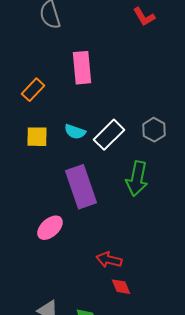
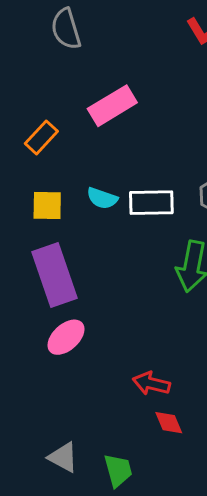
pink rectangle: (82, 68) -> (112, 106), turned 64
white rectangle: (109, 135) -> (151, 203), turned 44
purple rectangle: (81, 187) -> (54, 275), moved

